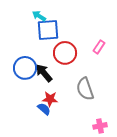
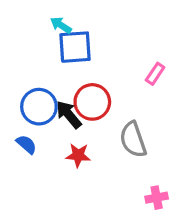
red circle: (65, 53) -> (92, 102), moved
blue semicircle: (44, 109) -> (26, 144), moved

